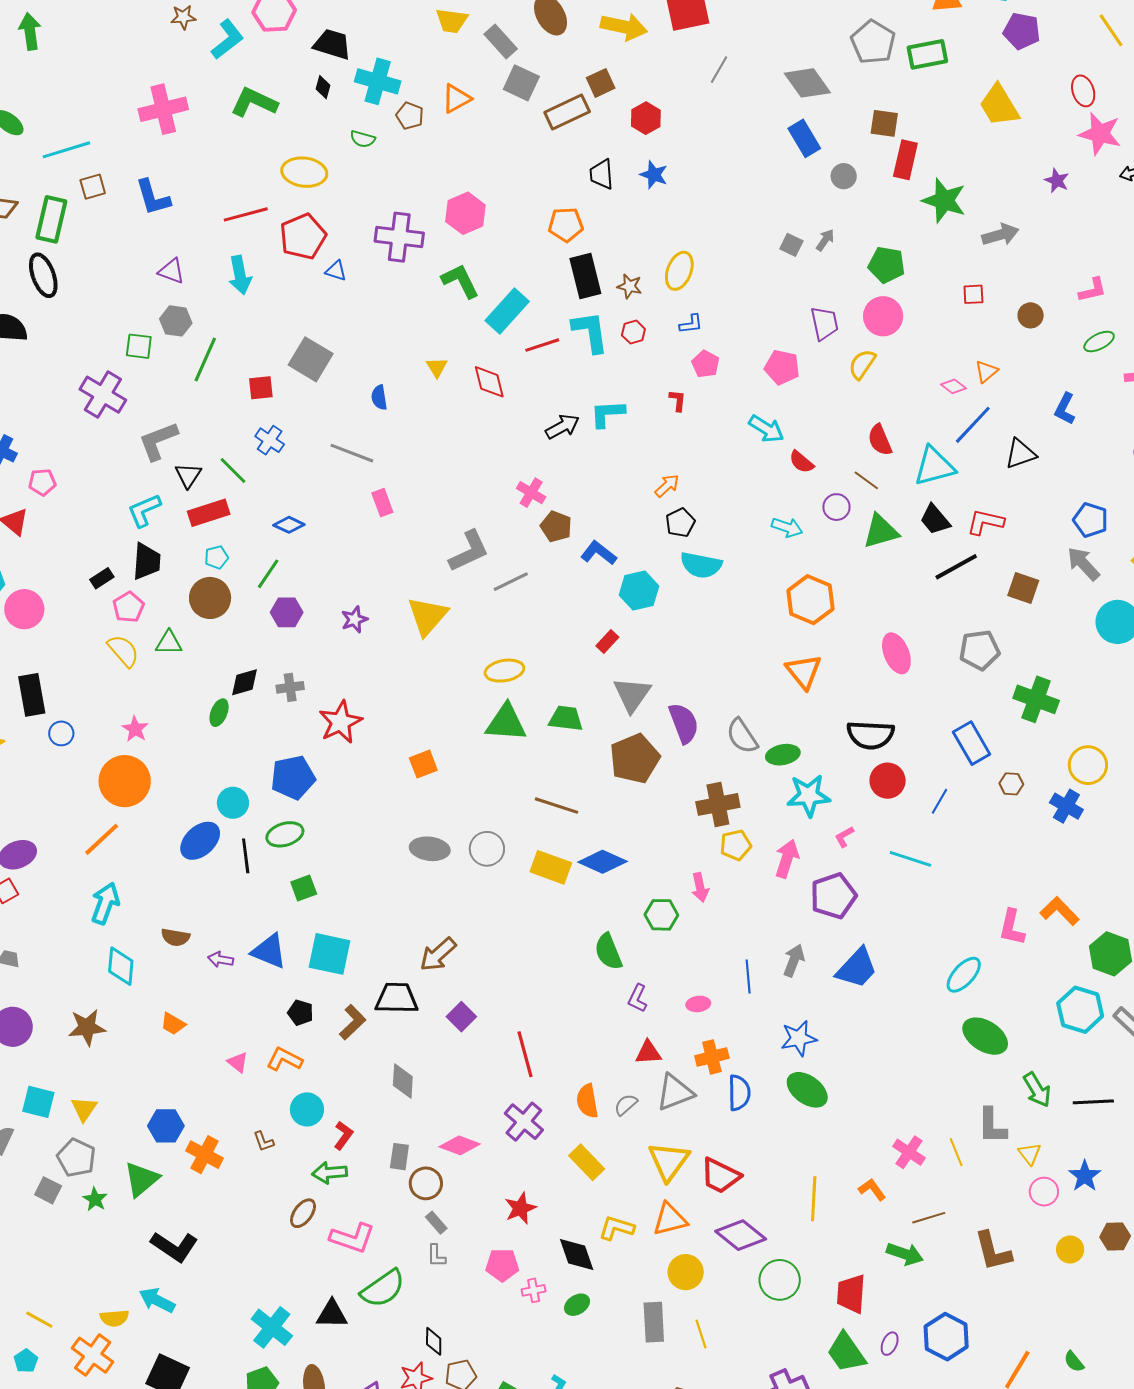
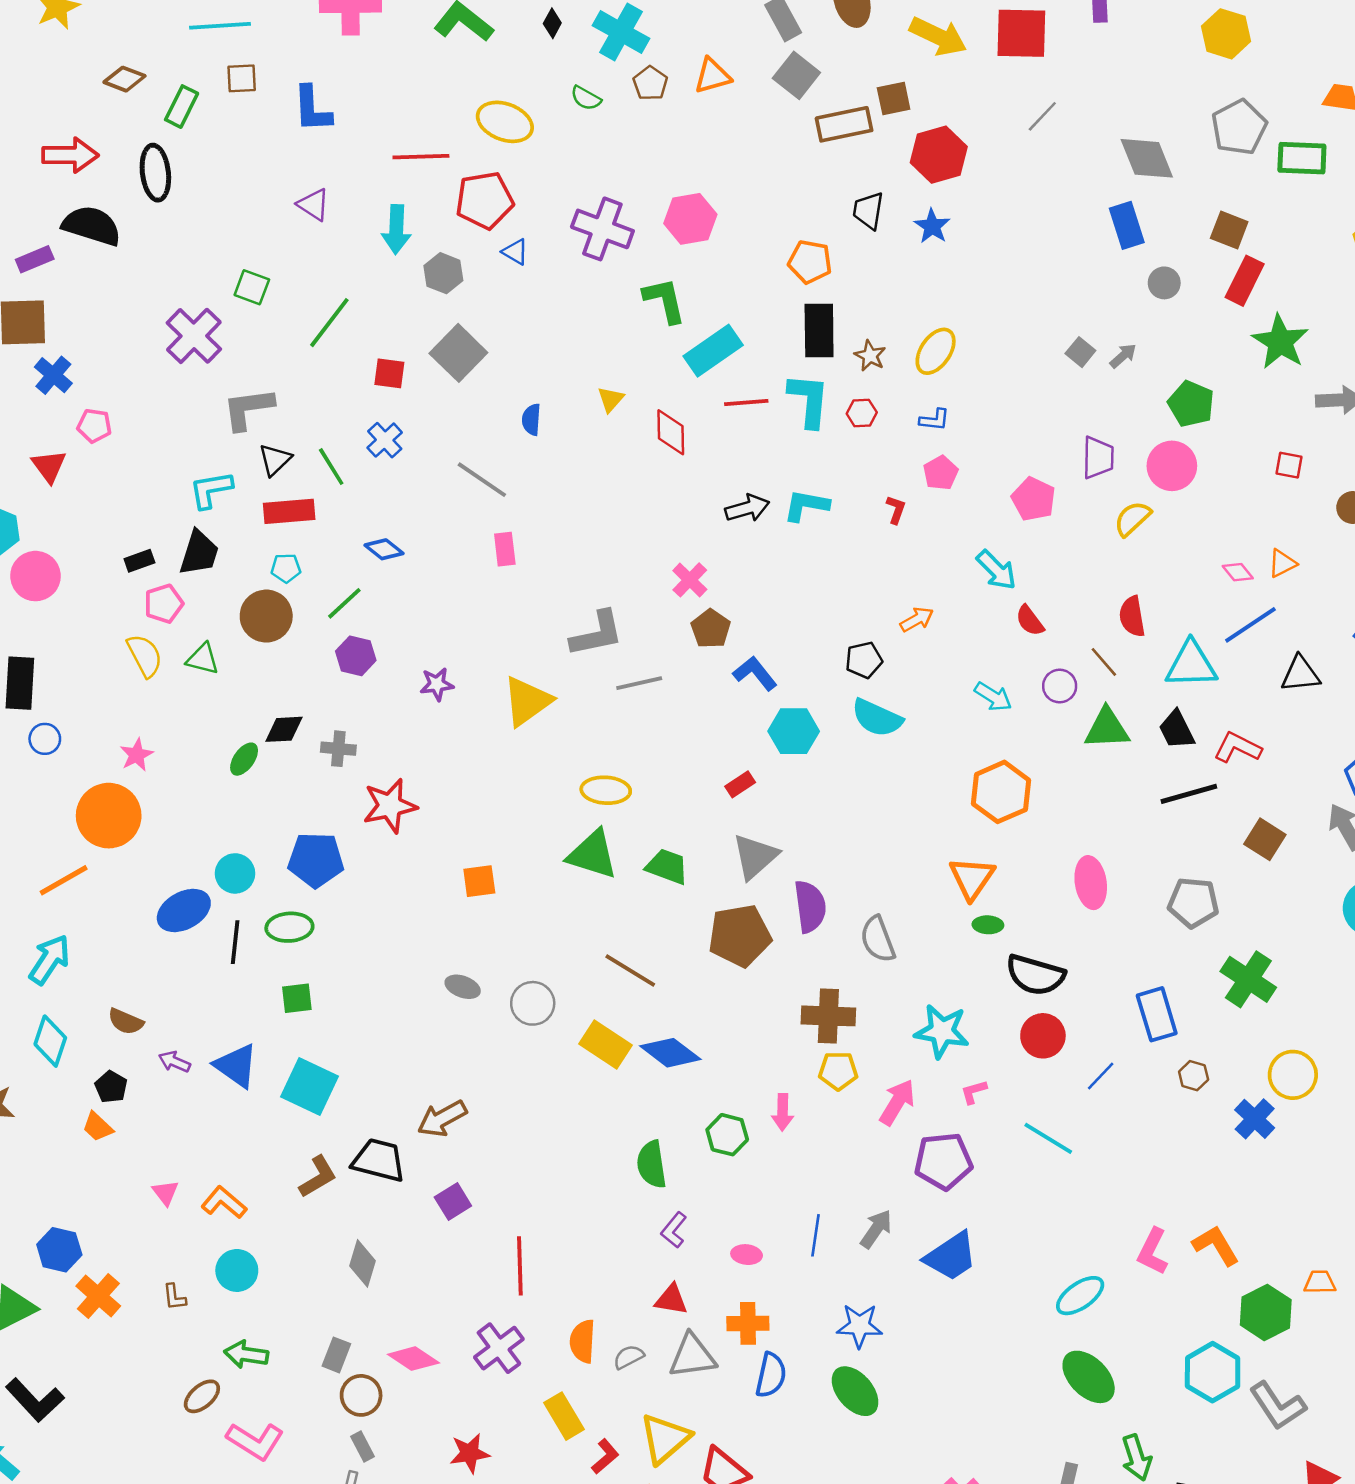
red hexagon: (646, 118) -> (939, 155), size x1.4
green rectangle: (51, 219) -> (182, 107), size x0.7
gray hexagon: (176, 321) -> (443, 273), moved
orange arrow: (667, 486) -> (917, 619), moved
green ellipse: (783, 755) -> (988, 925), moved, size x0.7
gray ellipse: (430, 849) -> (463, 987), size x0.7
black pentagon: (301, 1013) -> (111, 1087), moved
red L-shape: (343, 1135) -> (605, 1456), moved

